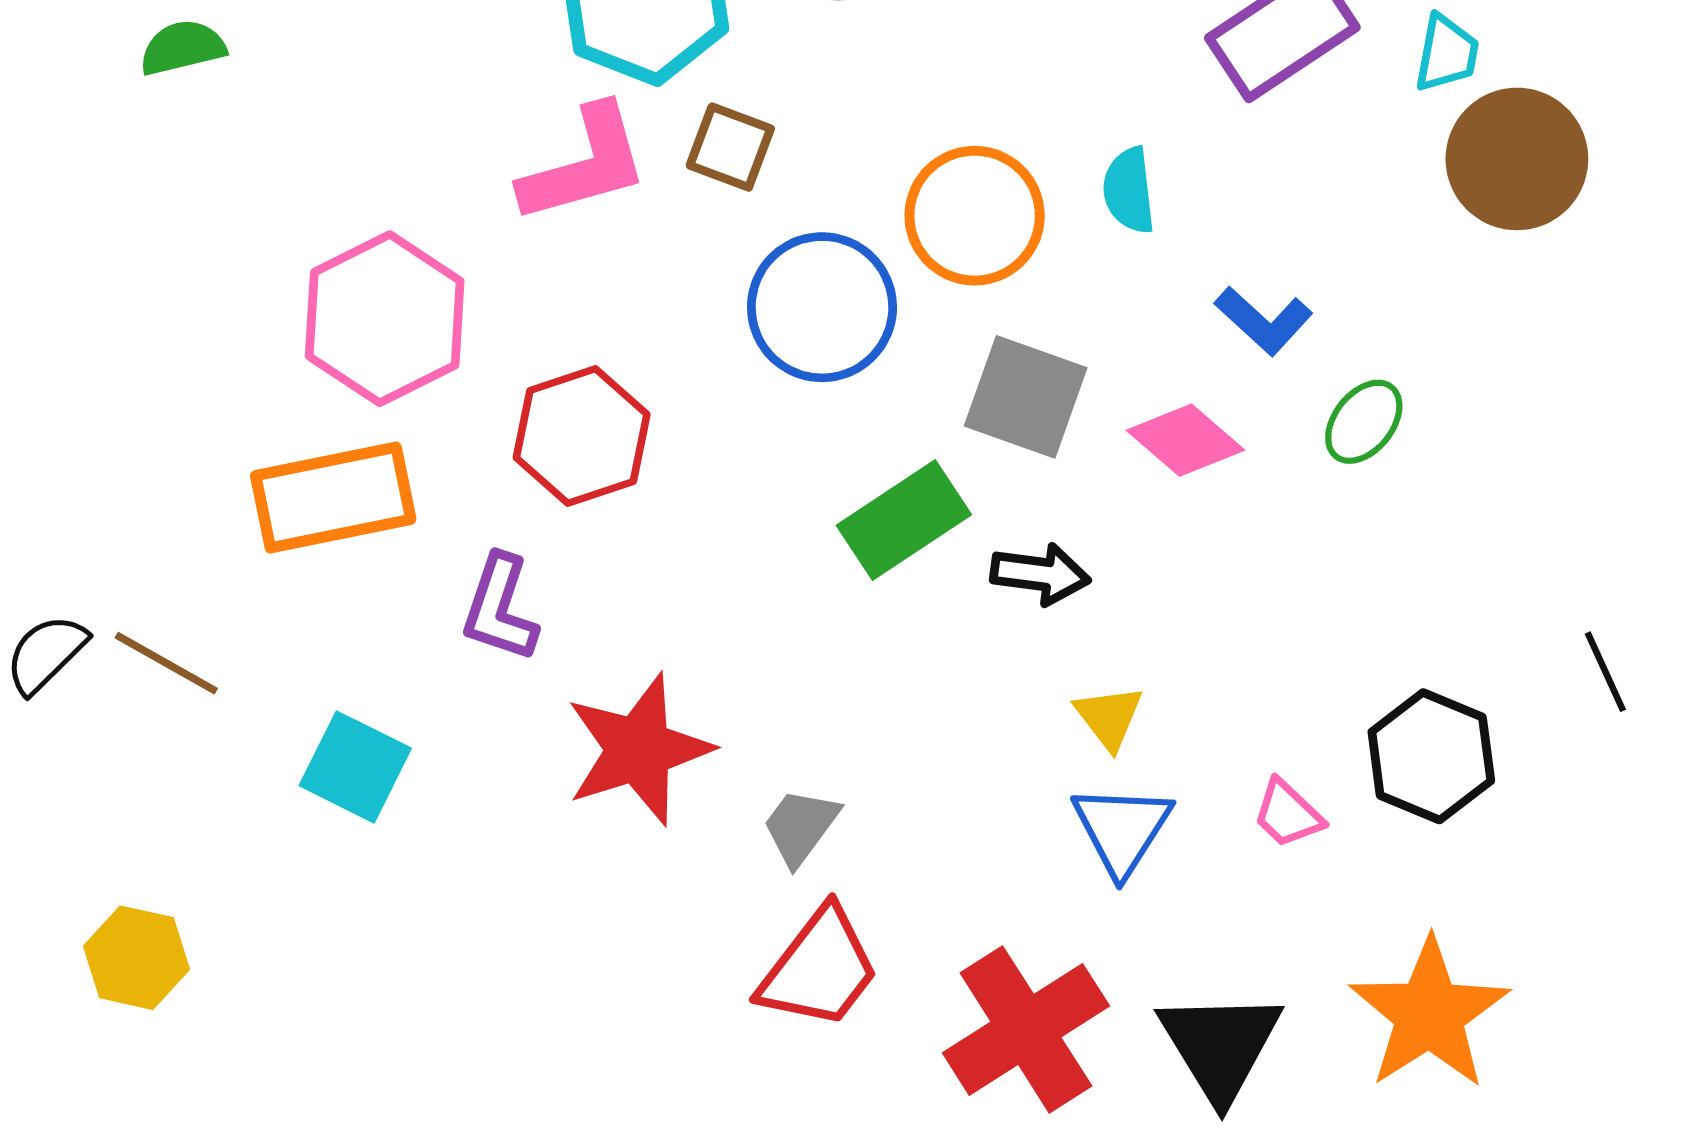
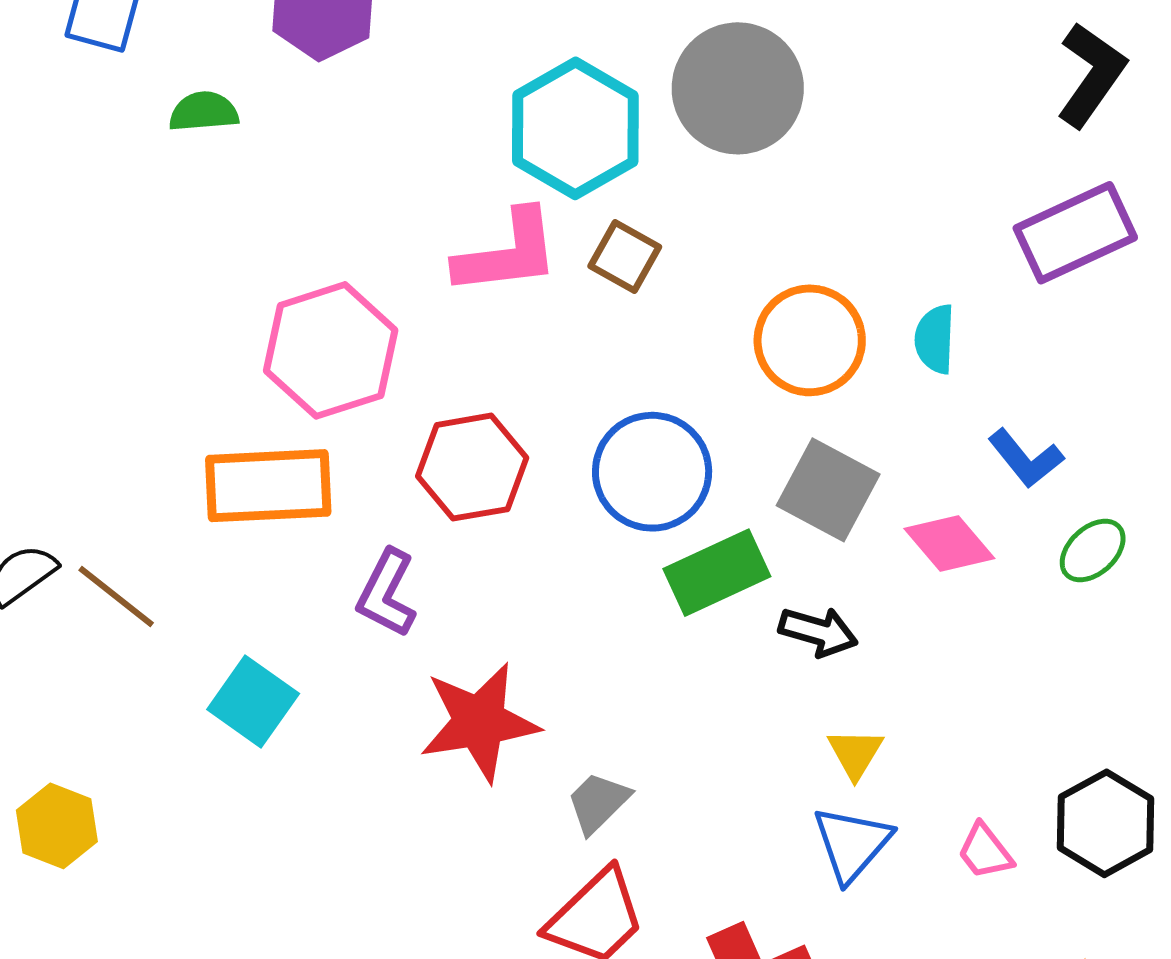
blue circle: (822, 307) -> (652, 472), moved

